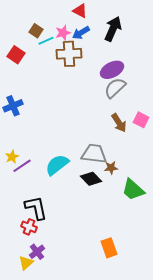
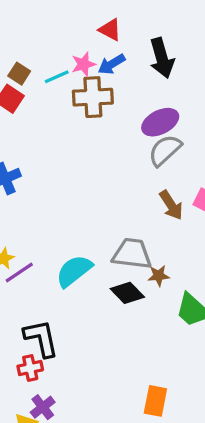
black arrow: (113, 29) -> (162, 58), turned 140
brown square: (36, 31) -> (19, 74), moved
red cross: (29, 227) -> (30, 368), turned -35
orange rectangle: (109, 248) -> (155, 401), turned 30

